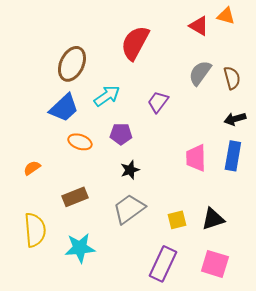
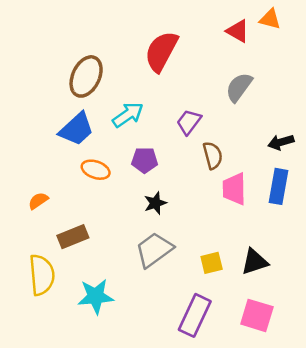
brown semicircle: (232, 78) -> (213, 155), moved
brown rectangle: (75, 197) -> (73, 237), moved

